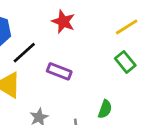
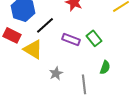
green rectangle: (125, 62) -> (94, 38), moved

